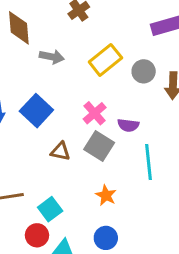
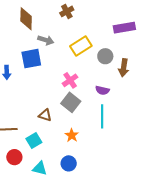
blue square: (36, 111) -> (31, 59), moved, turned 30
purple semicircle: (128, 125) -> (102, 90), moved
brown triangle: (60, 151) -> (45, 115), moved
red circle: (37, 235) -> (14, 157), moved

